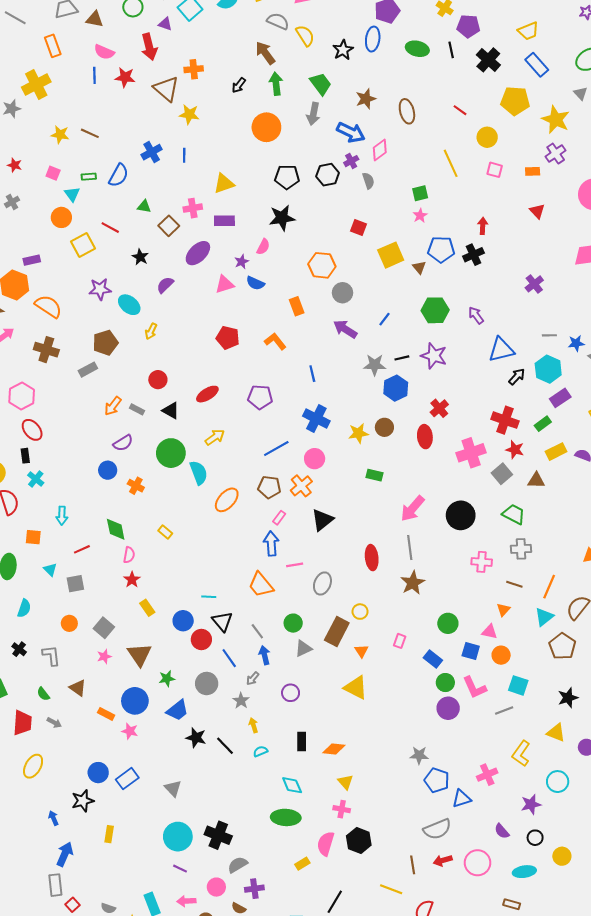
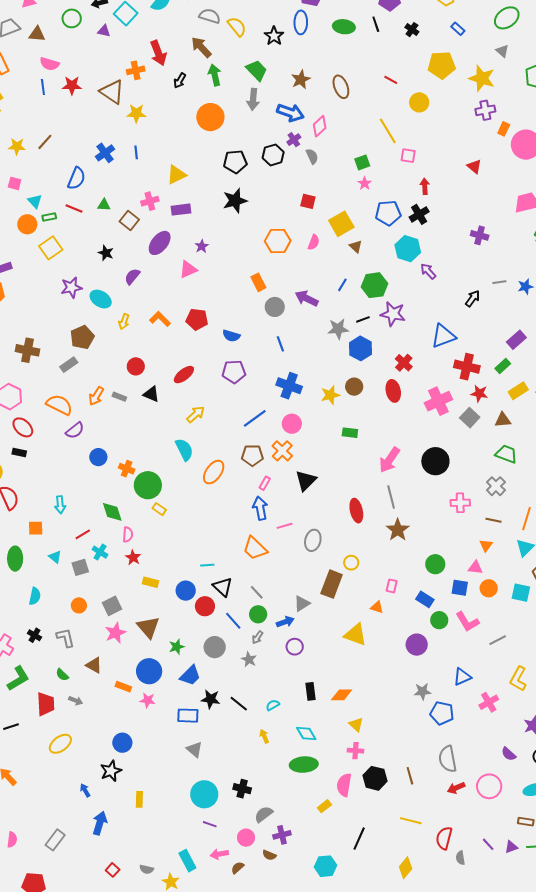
red arrow: (149, 47) -> (158, 53), moved
black cross: (488, 60) -> (412, 30), size x0.6
blue rectangle: (537, 65) -> (458, 29), size x0.6
brown line: (90, 133) -> (45, 142), turned -66
purple cross: (556, 153) -> (485, 110), turned 30
pink square: (495, 170) -> (408, 156), moved
orange rectangle: (533, 171) -> (504, 129), moved, turned -56
green rectangle: (89, 177) -> (49, 217), moved
red line: (110, 228) -> (74, 208), moved
pink semicircle: (263, 247) -> (314, 242), moved
brown triangle: (419, 267) -> (356, 247), moved
blue semicircle: (255, 283) -> (231, 336), moved
purple cross: (534, 284) -> (480, 235), turned -30
gray circle: (342, 293) -> (275, 307), moved
orange semicircle: (48, 306) -> (59, 405), moved
green hexagon: (435, 310) -> (374, 285), moved
orange L-shape: (275, 341) -> (160, 319), moved
blue triangle: (501, 350) -> (443, 336), moved
cyan hexagon: (548, 369) -> (408, 249), moved
black arrow: (517, 377) -> (473, 299), moved
purple semicircle: (123, 443) -> (75, 430), moved
green circle: (171, 453) -> (148, 485), moved
black rectangle: (25, 456) -> (19, 452), turned -64
cyan cross: (36, 479) -> (100, 552), moved
green trapezoid: (514, 514) -> (506, 454), moved
gray cross: (521, 549) -> (496, 486), turned -36
yellow rectangle: (147, 608) -> (151, 582), turned -35
green circle: (293, 623) -> (258, 614), moved
gray square: (104, 628) -> (112, 606), turned 30
orange triangle: (361, 651) -> (377, 607), moved, turned -32
blue arrow: (265, 655) -> (285, 622), moved, turned 90
pink star: (104, 656) -> (115, 633), size x1.5
cyan square: (518, 685) -> (521, 593), moved
purple circle: (448, 708) -> (417, 645), moved
yellow arrow: (253, 725) -> (264, 736), moved
yellow ellipse: (33, 766) -> (60, 744), turned 30
blue rectangle: (127, 779) -> (188, 716), moved, turned 45
blue triangle: (462, 799) -> (462, 677), moved
gray semicircle: (437, 829) -> (448, 759), turned 108
black cross: (218, 835) -> (242, 789), size x0.7
brown line: (413, 865) -> (410, 776), moved
gray rectangle: (55, 885) -> (55, 840), moved, turned 50

